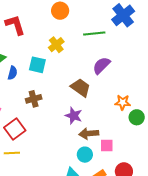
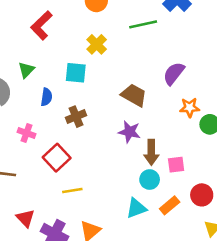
red L-shape: (15, 25) -> (41, 25), turned -110
purple semicircle: (101, 65) -> (174, 73), moved
blue semicircle: (12, 73) -> (46, 97), moved
brown arrow: (89, 134) -> (151, 152), turned -78
yellow line: (12, 153) -> (72, 190), moved

